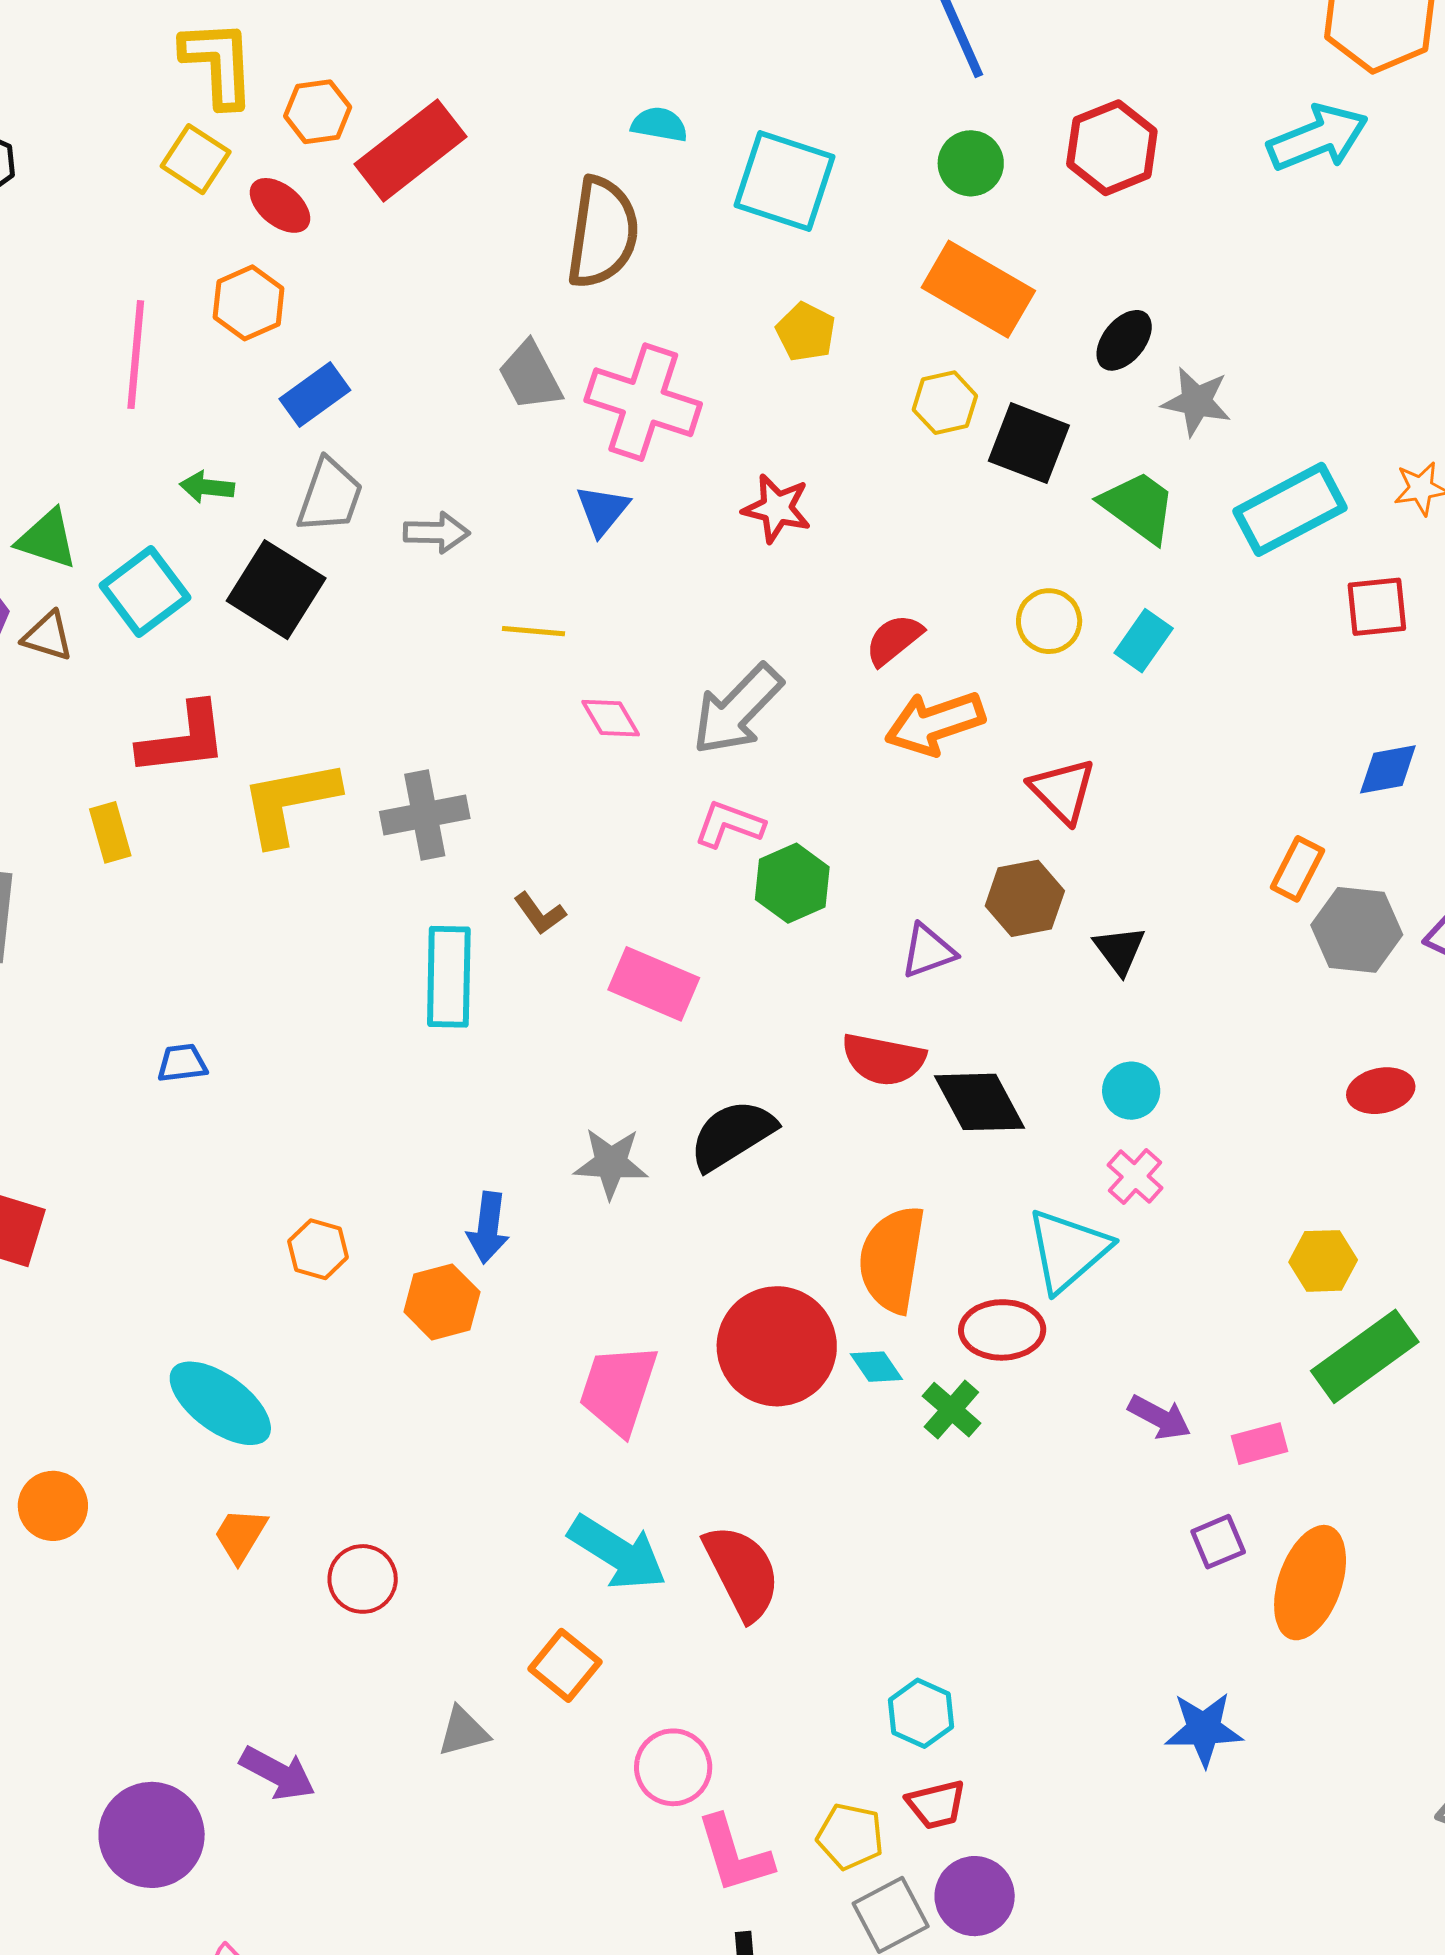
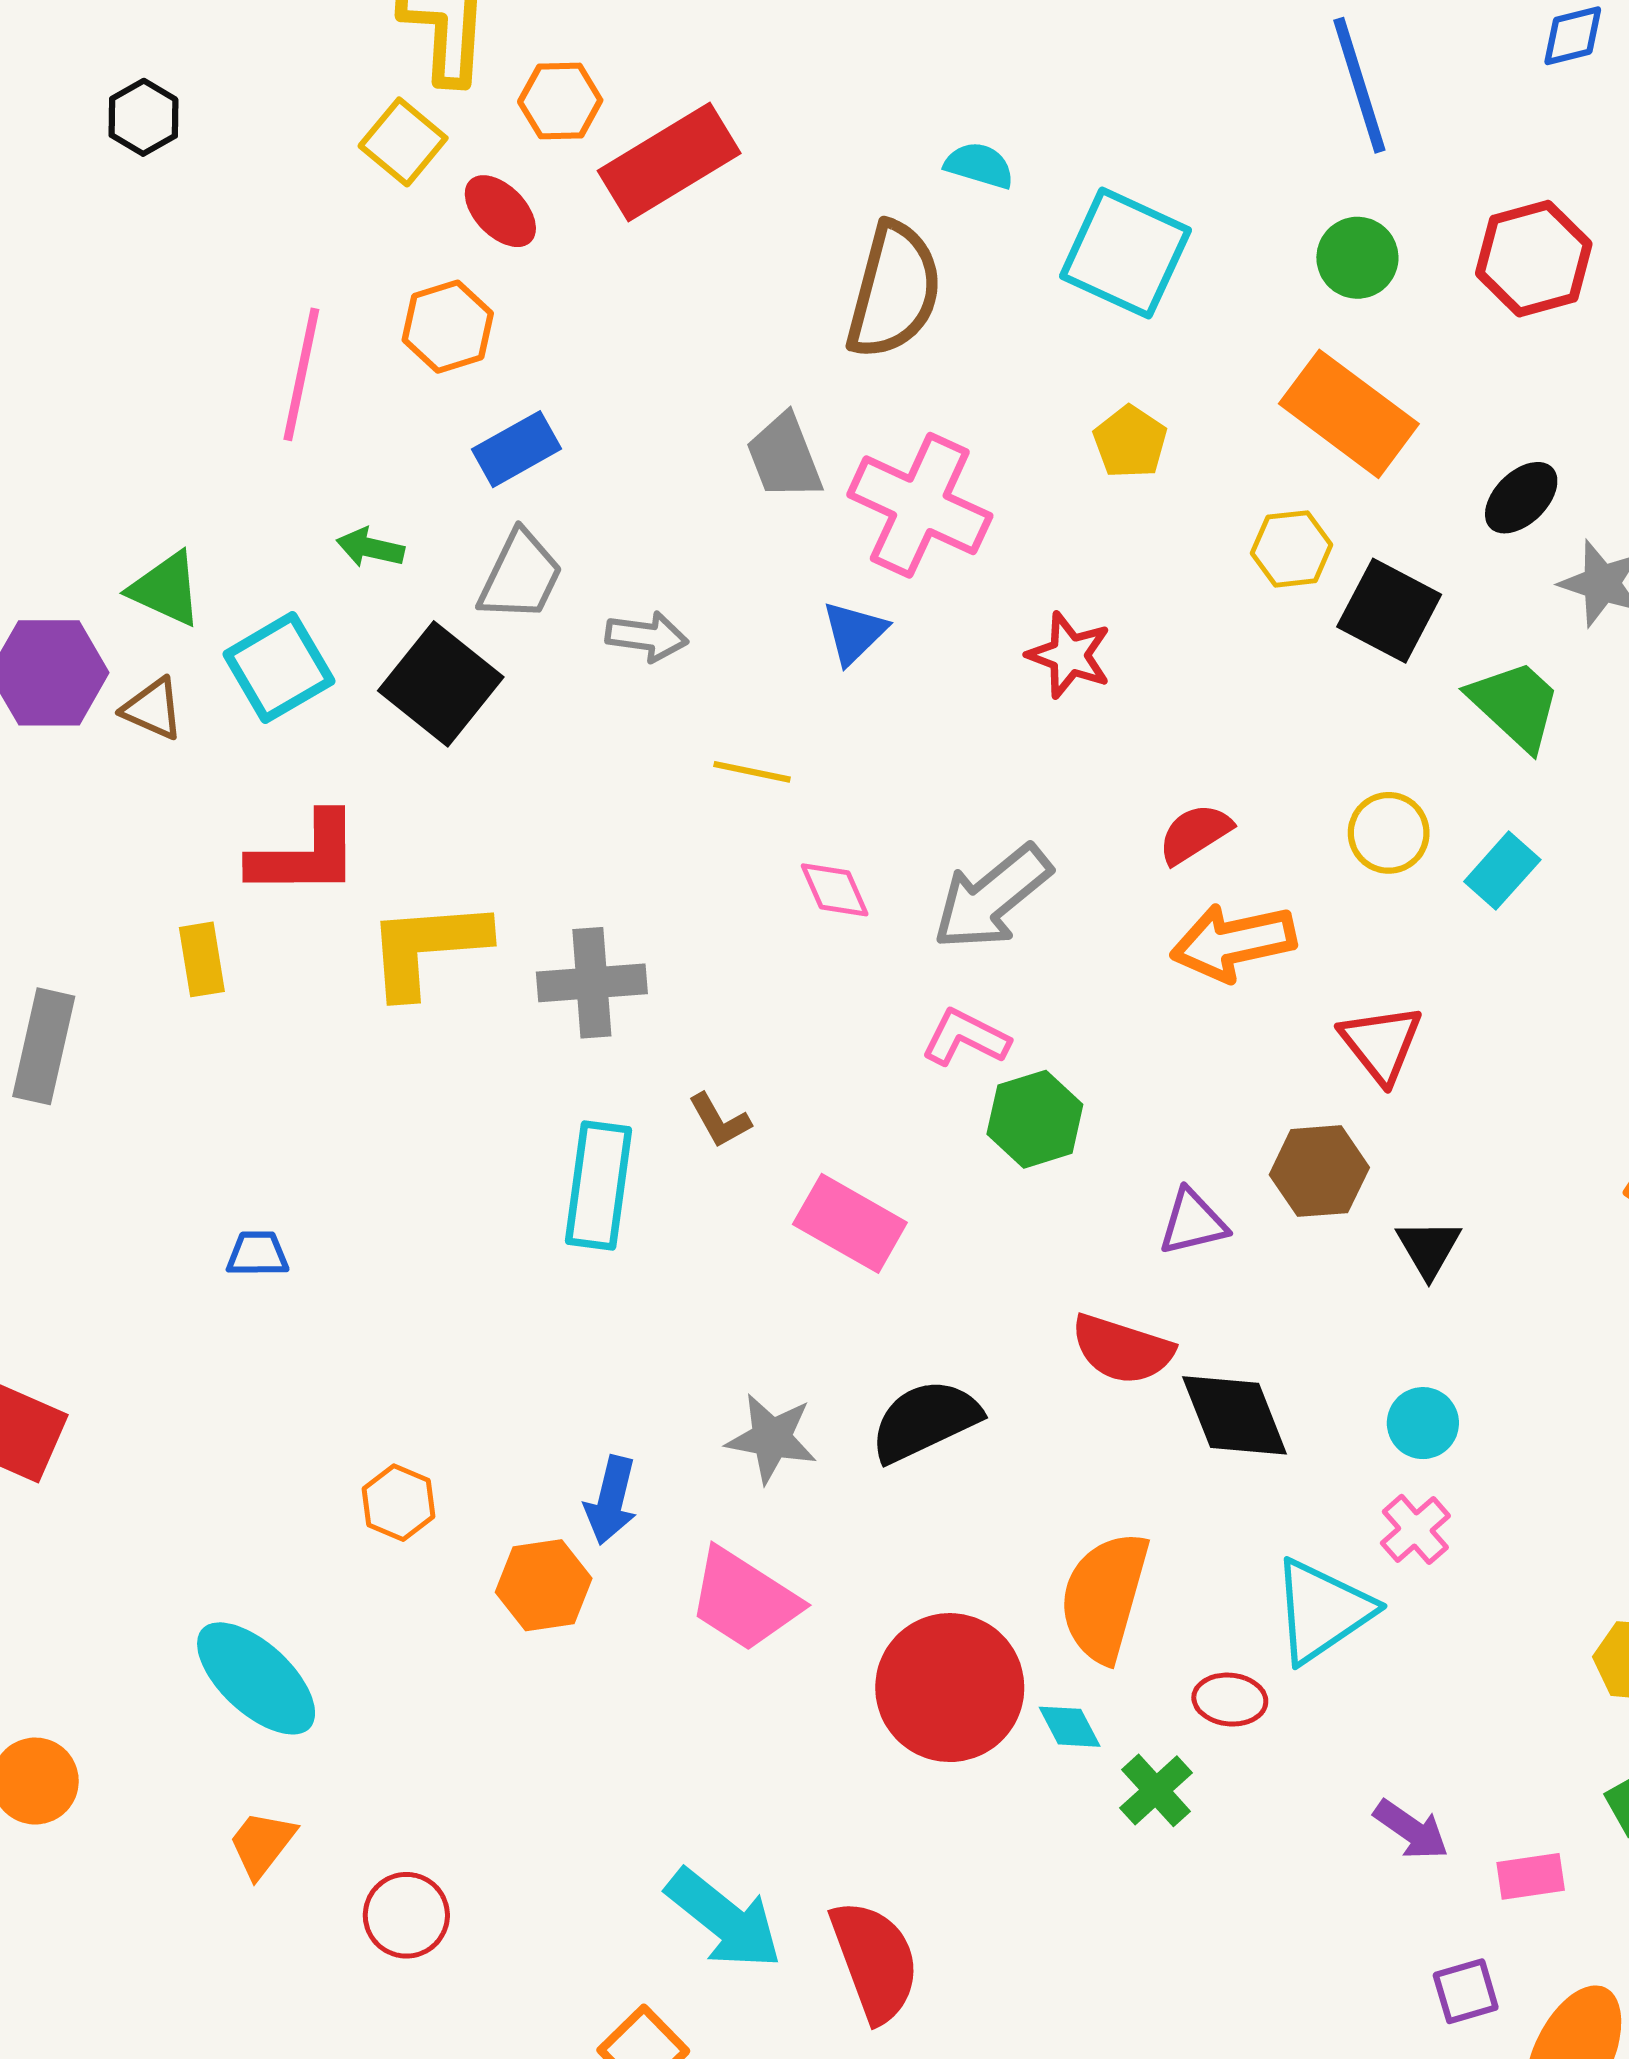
red ellipse: (1002, 1330) -> (1230, 1700), size x0.7
pink trapezoid: (618, 1389) -> (744, 1600), moved, turned -82

